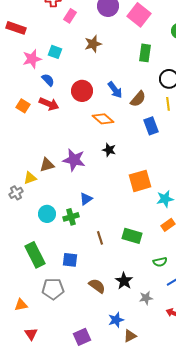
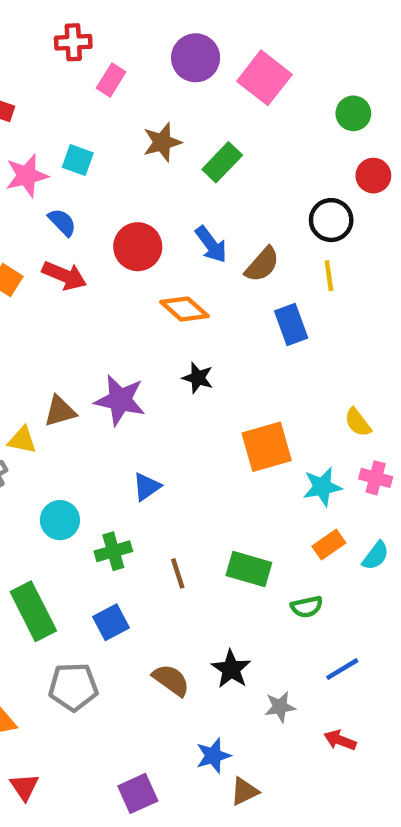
green rectangle: (145, 53) -> (222, 162), moved, turned 36
yellow triangle: (30, 178) -> (22, 440), turned 32
green cross: (71, 217) -> (113, 551), moved
blue square: (70, 260) -> (111, 622), turned -35
green semicircle: (160, 262) -> (307, 607), moved

